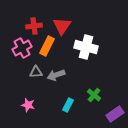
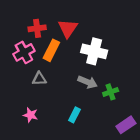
gray arrow: (56, 75) -> (88, 82), moved, turned -138
green cross: (94, 95) -> (111, 92), moved, turned 32

